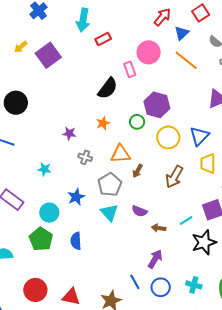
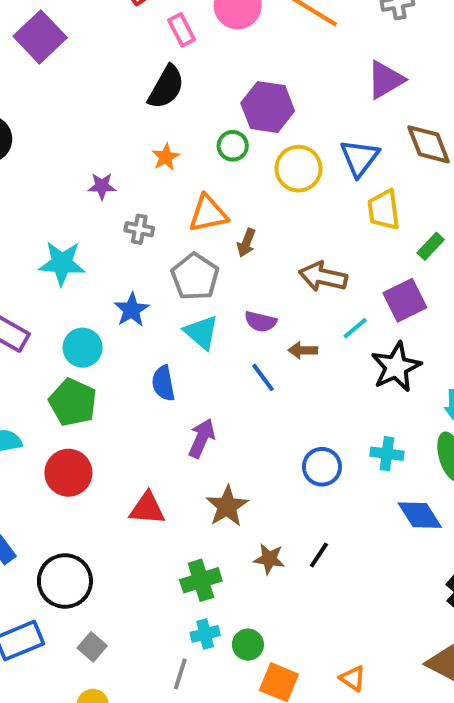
pink rectangle: (130, 69) -> (182, 30), moved
cyan star: (44, 169) -> (62, 263), size x1.6
brown arrow: (174, 177) -> (323, 277), moved, turned 80
blue semicircle: (76, 241) -> (163, 383), moved
purple arrow: (155, 259) -> (202, 438), moved
blue line: (135, 282) -> (263, 377), moved
red circle: (35, 290) -> (68, 473), moved

